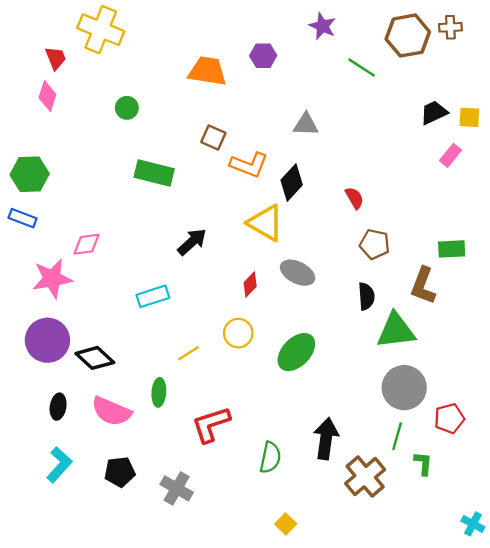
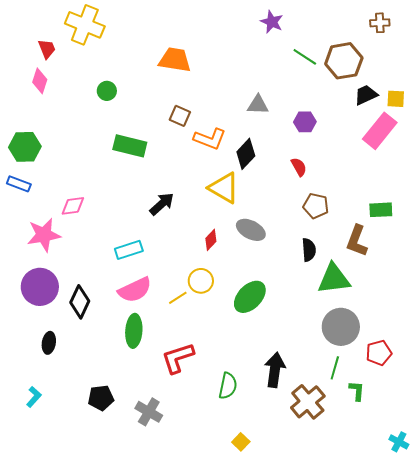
brown hexagon: (408, 36) -> (344, 61), moved
purple hexagon: (263, 56) -> (305, 122), moved
pink rectangle: (450, 155) -> (380, 131), size x1.8
yellow line: (188, 353) -> (178, 298), moved
black diamond: (95, 358) -> (80, 302), turned 72
green ellipse: (159, 392) -> (134, 331), size x1.4
pink semicircle: (111, 411) -> (135, 290), moved, turned -48
cyan L-shape: (59, 465) -> (34, 397), moved, size x0.7

